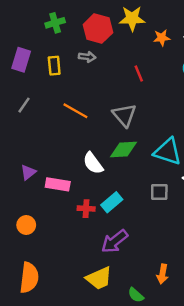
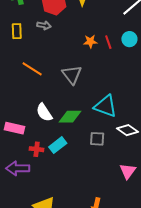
orange star: (162, 38) -> (90, 41), moved
red line: (139, 73) -> (108, 42), moved
green diamond: (123, 149) -> (70, 117), moved
purple arrow: (114, 241) -> (18, 168), moved, turned 35

